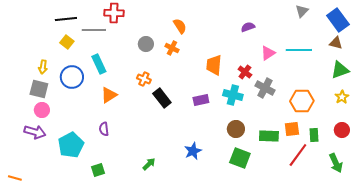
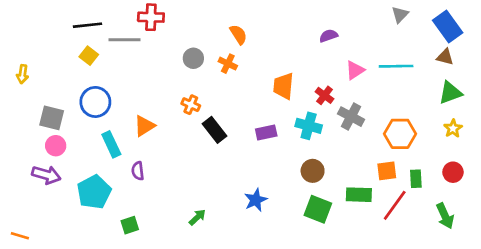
cyan rectangle: (99, 64) -> (111, 144), moved
yellow arrow: (43, 67) -> (23, 74), moved
green rectangle: (269, 136) -> (359, 195), moved

